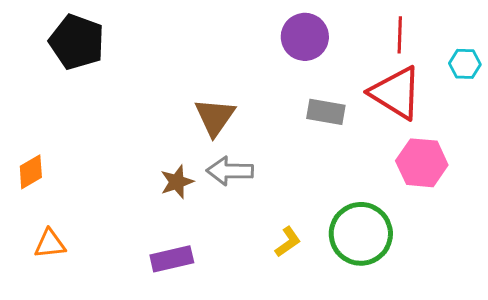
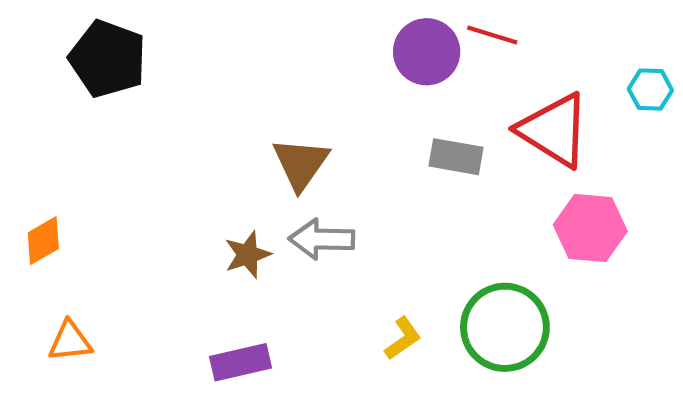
red line: (400, 35) -> (492, 35), moved, turned -75

